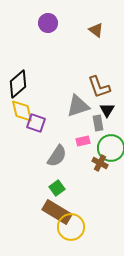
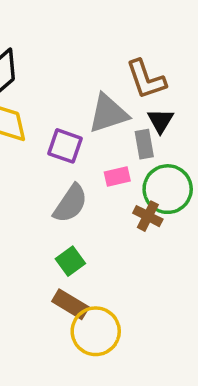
purple square: (36, 123) -> (65, 146), moved
brown rectangle: (57, 212) -> (70, 304), size x0.7

